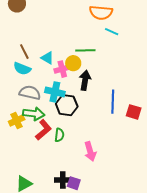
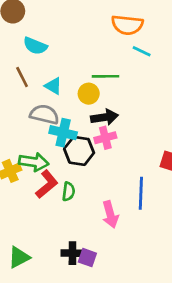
cyan semicircle: (22, 69) -> (35, 46), moved
pink cross: (62, 69) -> (105, 138), moved
black arrow: (85, 80) -> (104, 117), turned 72
gray semicircle: (30, 93) -> (44, 114), moved
blue line: (113, 102) -> (141, 193), moved

